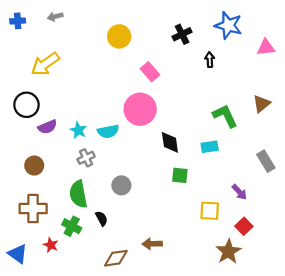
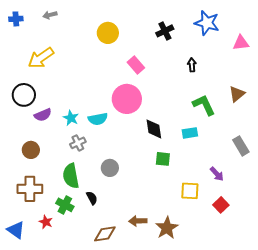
black arrow: (210, 60) -> (192, 65), moved
brown star: (228, 252) -> (167, 228), moved

